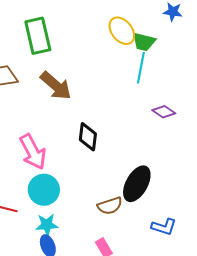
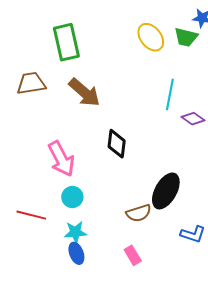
green trapezoid: (144, 42) -> (186, 37), moved
cyan line: (141, 68) -> (170, 94), moved
cyan circle: (44, 190) -> (72, 197), size x0.7

